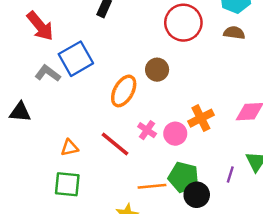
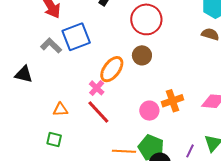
red circle: (183, 23) -> (146, 19), moved
pink cross: (147, 130) -> (97, 88), moved
green square: (67, 184) -> (54, 140), size x0.7

